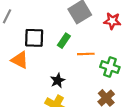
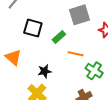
orange triangle: (20, 60) -> (13, 57), moved

